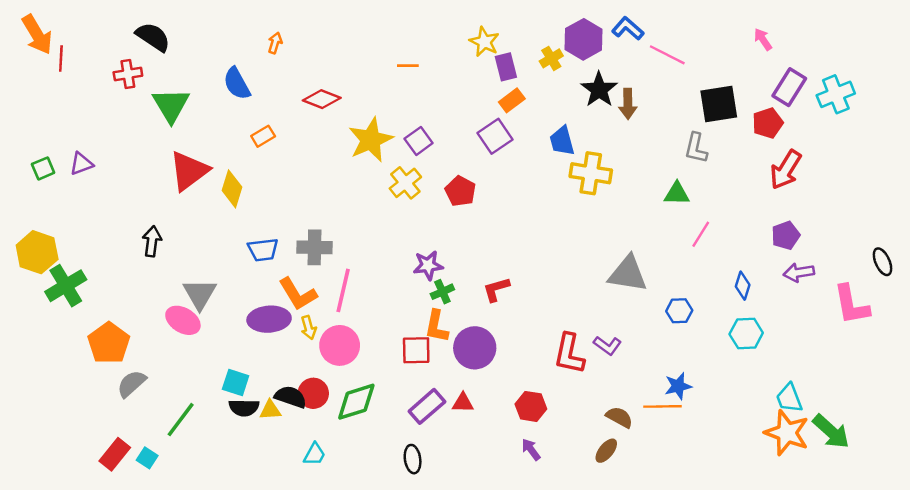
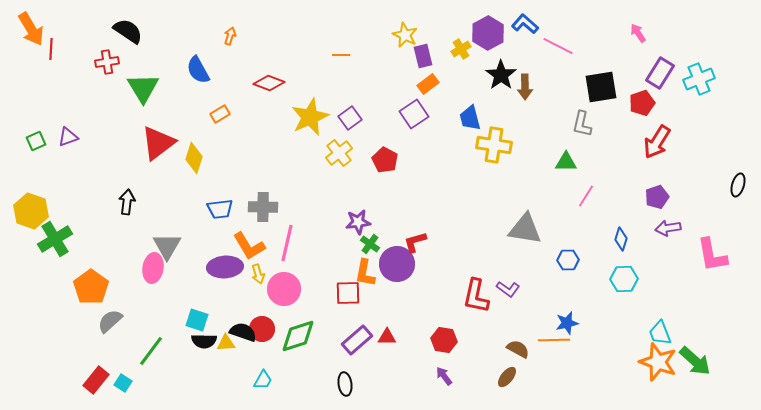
black ellipse: (882, 262) -> (738, 185), moved, turned 40
green cross: (442, 292) -> (370, 244), turned -30
pink ellipse: (183, 320) -> (153, 268), turned 68
purple circle: (475, 348) -> (397, 264), moved

